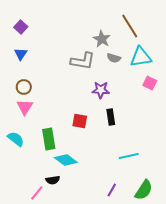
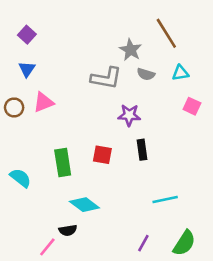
cyan triangle: (141, 57) -> (180, 73), size x0.6
brown circle: (24, 87) -> (14, 107), moved
pink triangle: (25, 107) -> (44, 102), moved, turned 36
green rectangle: (49, 139) -> (63, 162), moved

